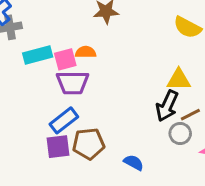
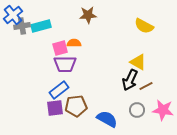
cyan rectangle: (38, 55) -> (41, 26), moved
yellow triangle: (179, 80) -> (138, 62), turned 30
gray circle: (180, 133) -> (137, 110), moved
blue semicircle: (134, 163) -> (107, 119), size x1.5

